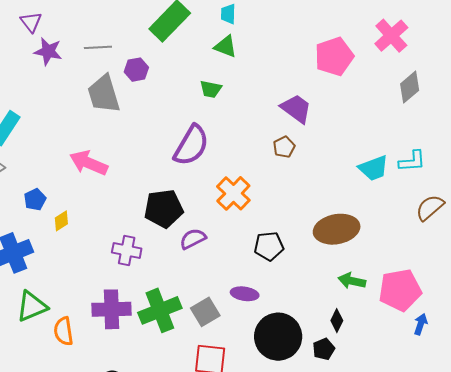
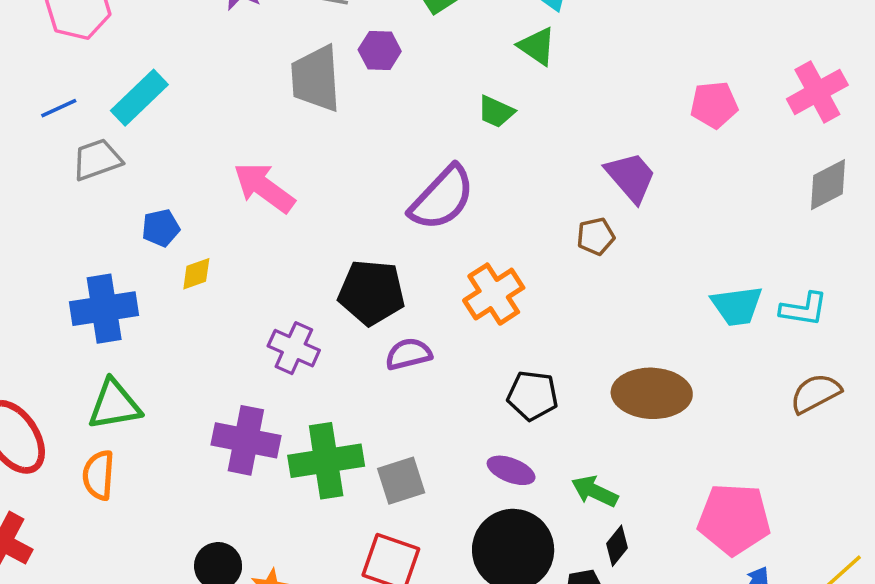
pink pentagon: (334, 57) -> (714, 105), size x0.7
green arrow: (352, 281) -> (595, 491), moved
purple ellipse: (245, 294) -> (511, 470), moved
orange semicircle: (63, 331) -> (99, 475), moved

